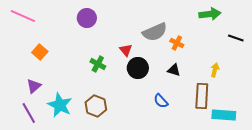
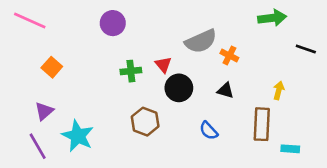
green cross: (98, 64) -> (131, 71), moved, turned -35
brown hexagon: (96, 106) -> (145, 122), moved
cyan rectangle: (224, 115) -> (290, 149), size x0.6

